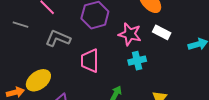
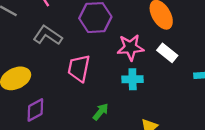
pink star: (130, 34) -> (130, 47), turned -30

